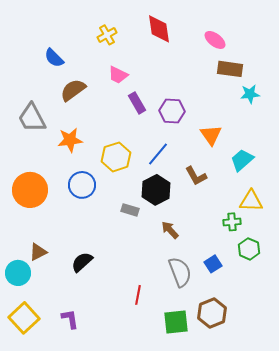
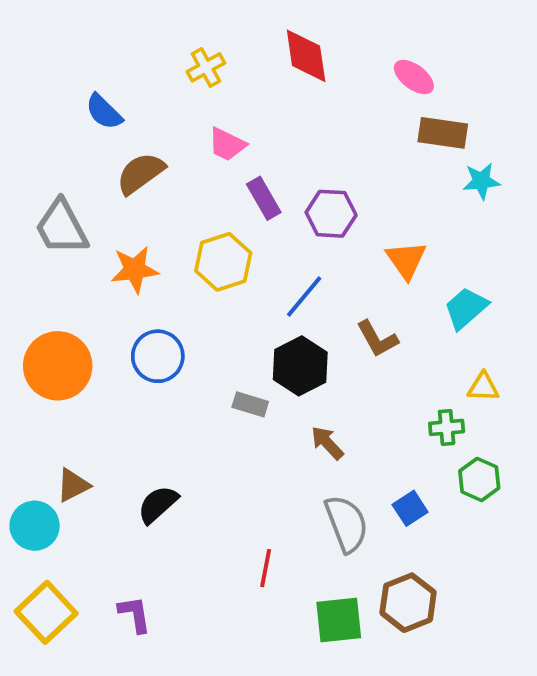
yellow hexagon: (116, 157) -> (223, 262), moved
yellow triangle: (251, 201) -> (483, 387), size x0.7

